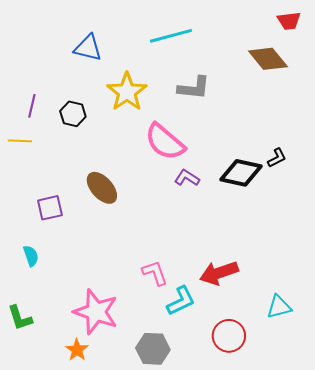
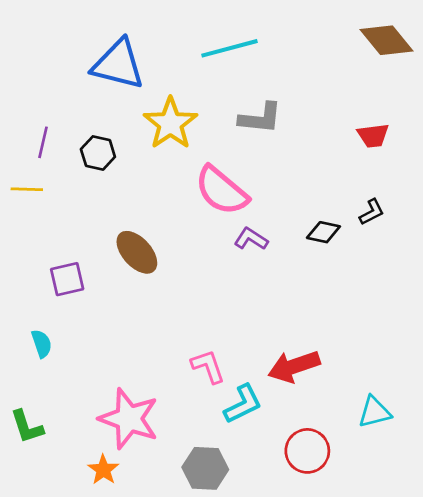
red trapezoid: (289, 21) -> (373, 136), moved
blue triangle: (88, 48) -> (118, 64), size x1.4
brown diamond: (268, 59) -> (387, 40), moved
black diamond: (241, 173) -> (323, 232), size x0.6

